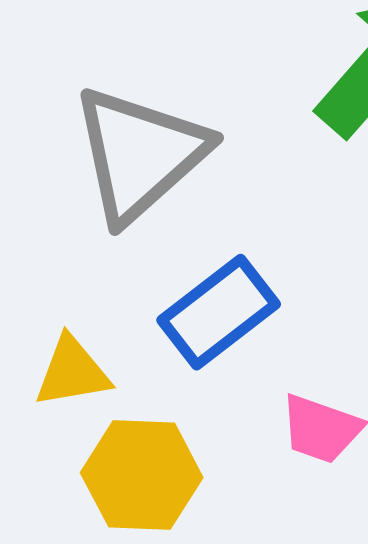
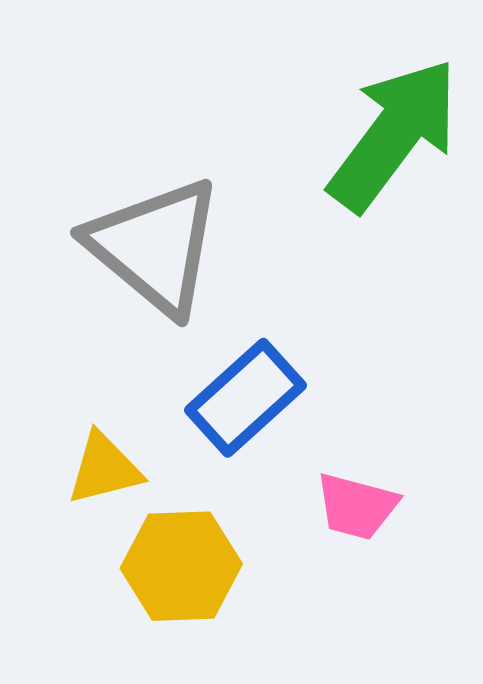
gray triangle: (140, 154) -> (155, 246), turned -34

